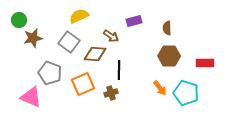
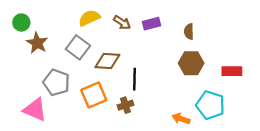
brown arrow: (111, 36) -> (122, 22), moved
brown star: (33, 38) -> (37, 43), turned -30
orange arrow: (160, 88) -> (181, 119), moved, turned 147

